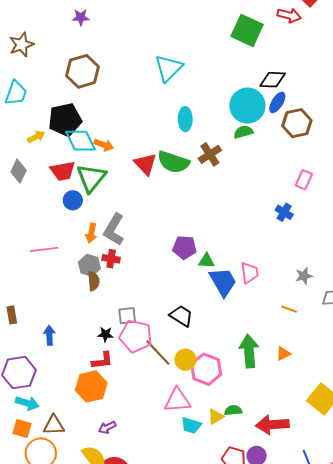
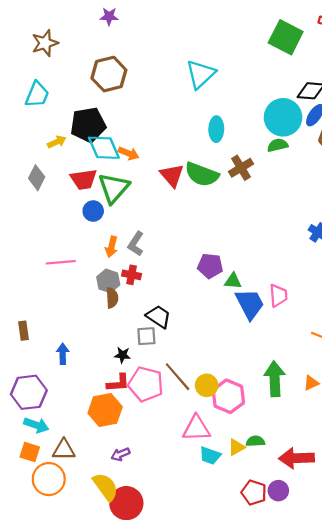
gray L-shape: (114, 229) -> (136, 244), size x0.7
black trapezoid: (181, 316) -> (159, 317), moved
pink pentagon: (136, 336) -> (146, 384), moved

